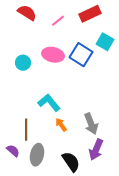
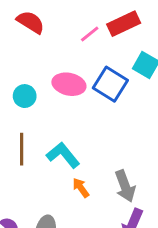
pink line: (58, 21) -> (90, 34), moved
brown line: (26, 130) -> (22, 149), moved

